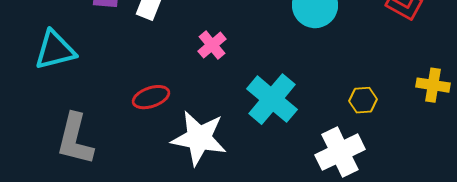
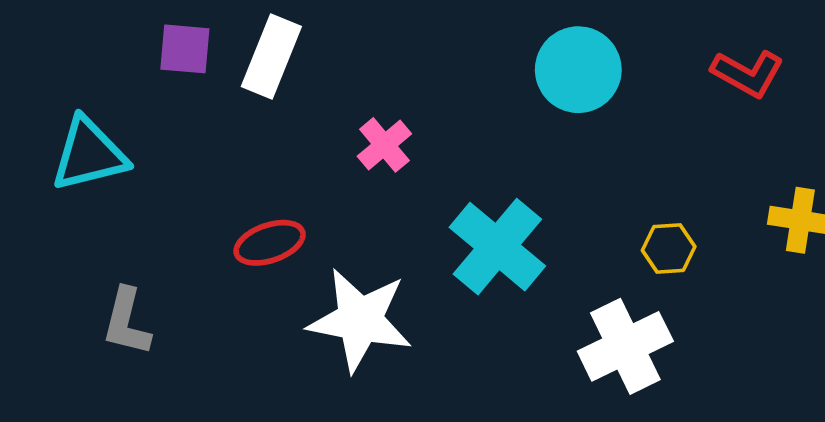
gray L-shape: (75, 139) -> (127, 322), size x0.7

